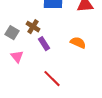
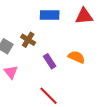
purple rectangle: (44, 44) -> (50, 61), moved

